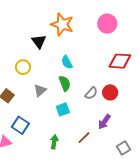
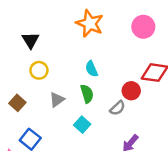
black triangle: (39, 41) -> (31, 40), moved
red circle: (110, 92) -> (131, 91), moved
cyan square: (63, 109) -> (82, 125), turned -32

